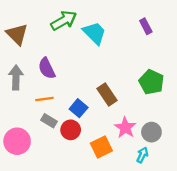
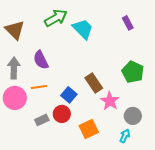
gray rectangle: (49, 121) -> (42, 120), moved, turned -56
pink star: (125, 128) -> (110, 101), moved
pink circle: (17, 141) -> (15, 98), moved

